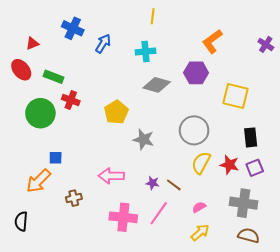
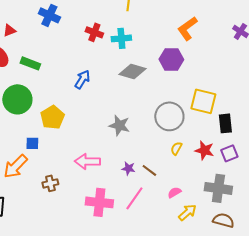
blue arrow: (103, 43) -> (82, 79), moved
yellow square: (235, 96) -> (203, 101), moved
red cross: (71, 100) -> (94, 32), moved
yellow pentagon: (116, 112) -> (52, 117), moved
yellow semicircle: (201, 163) -> (176, 148), size x0.6
yellow arrow: (200, 232) -> (187, 212), moved

